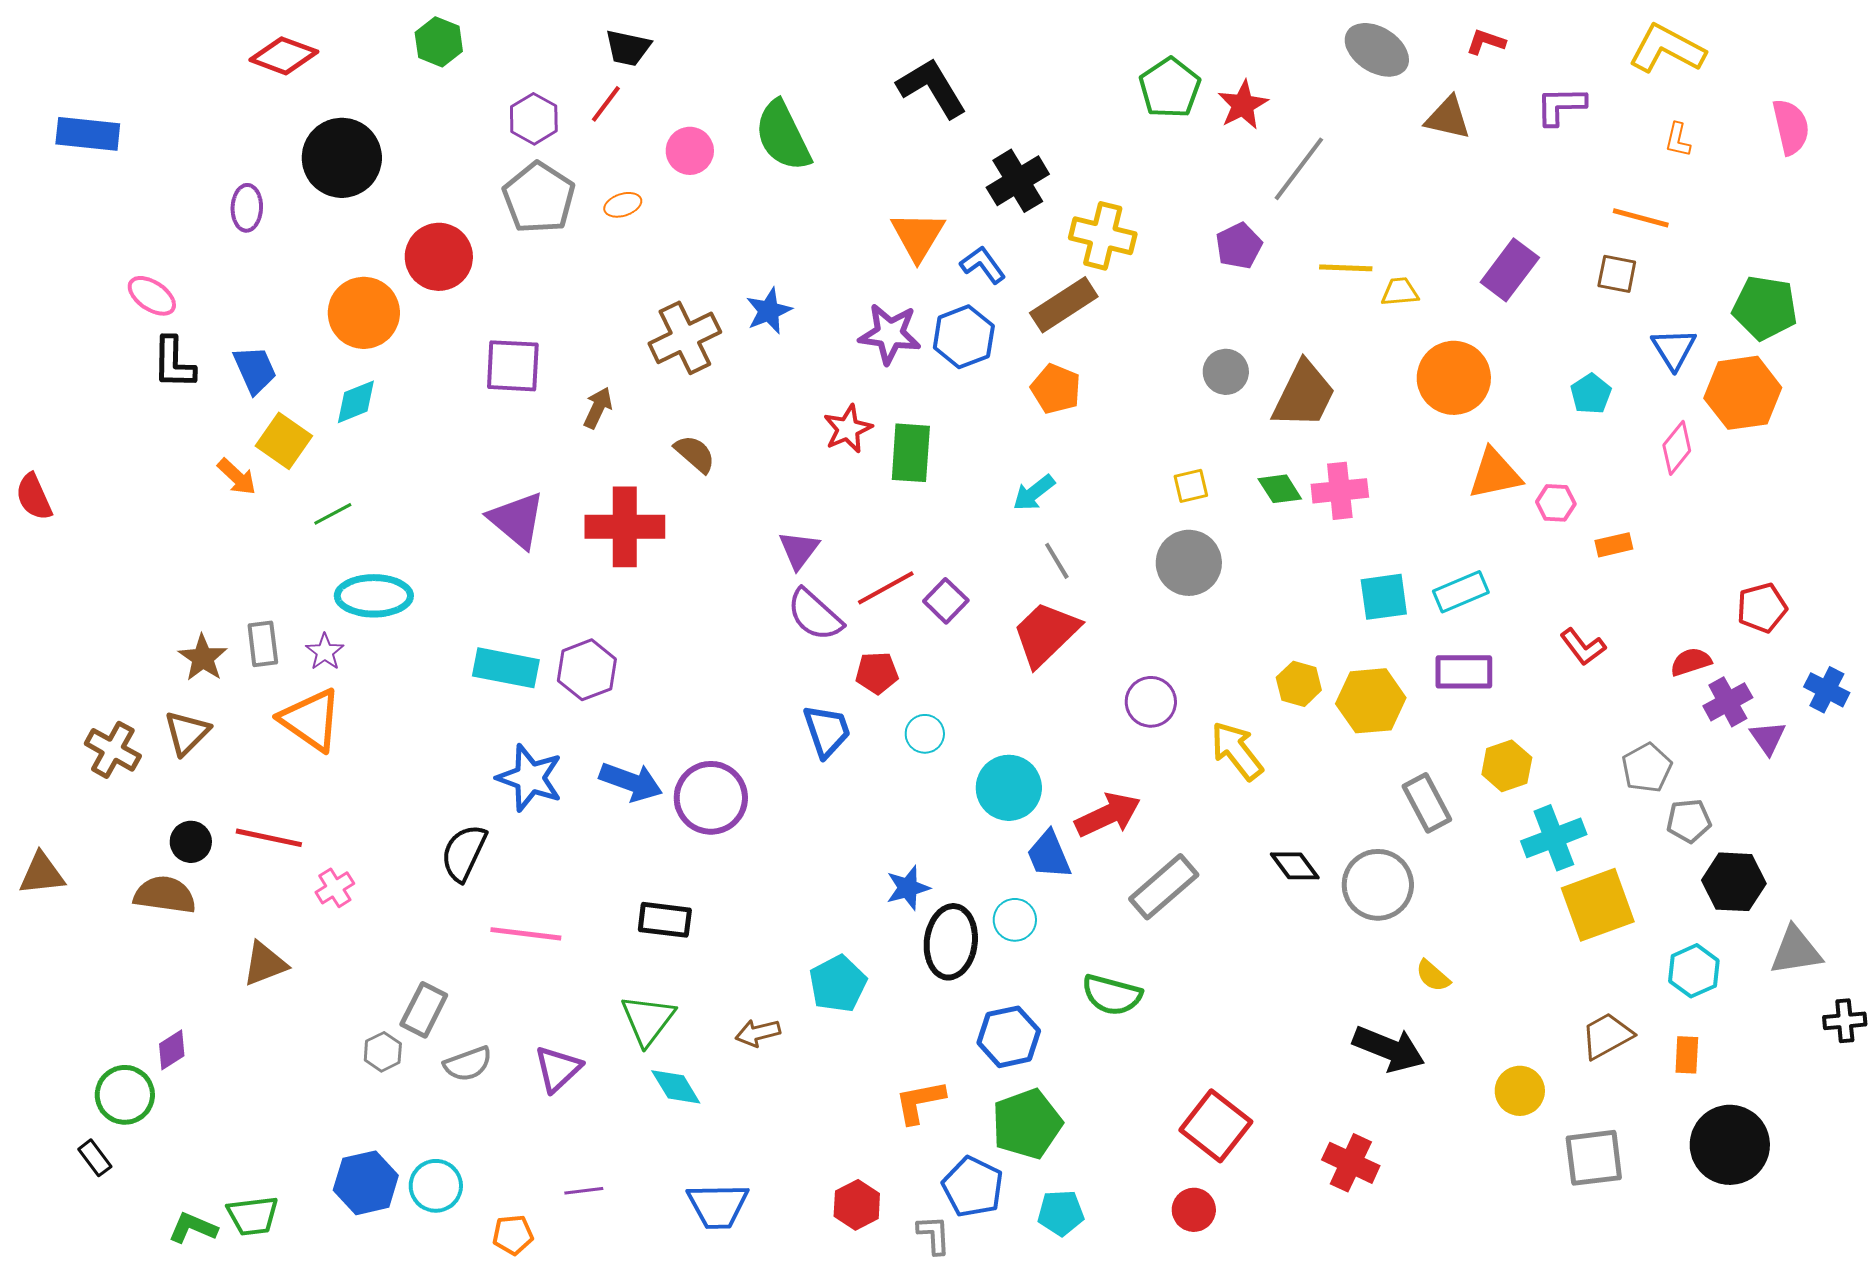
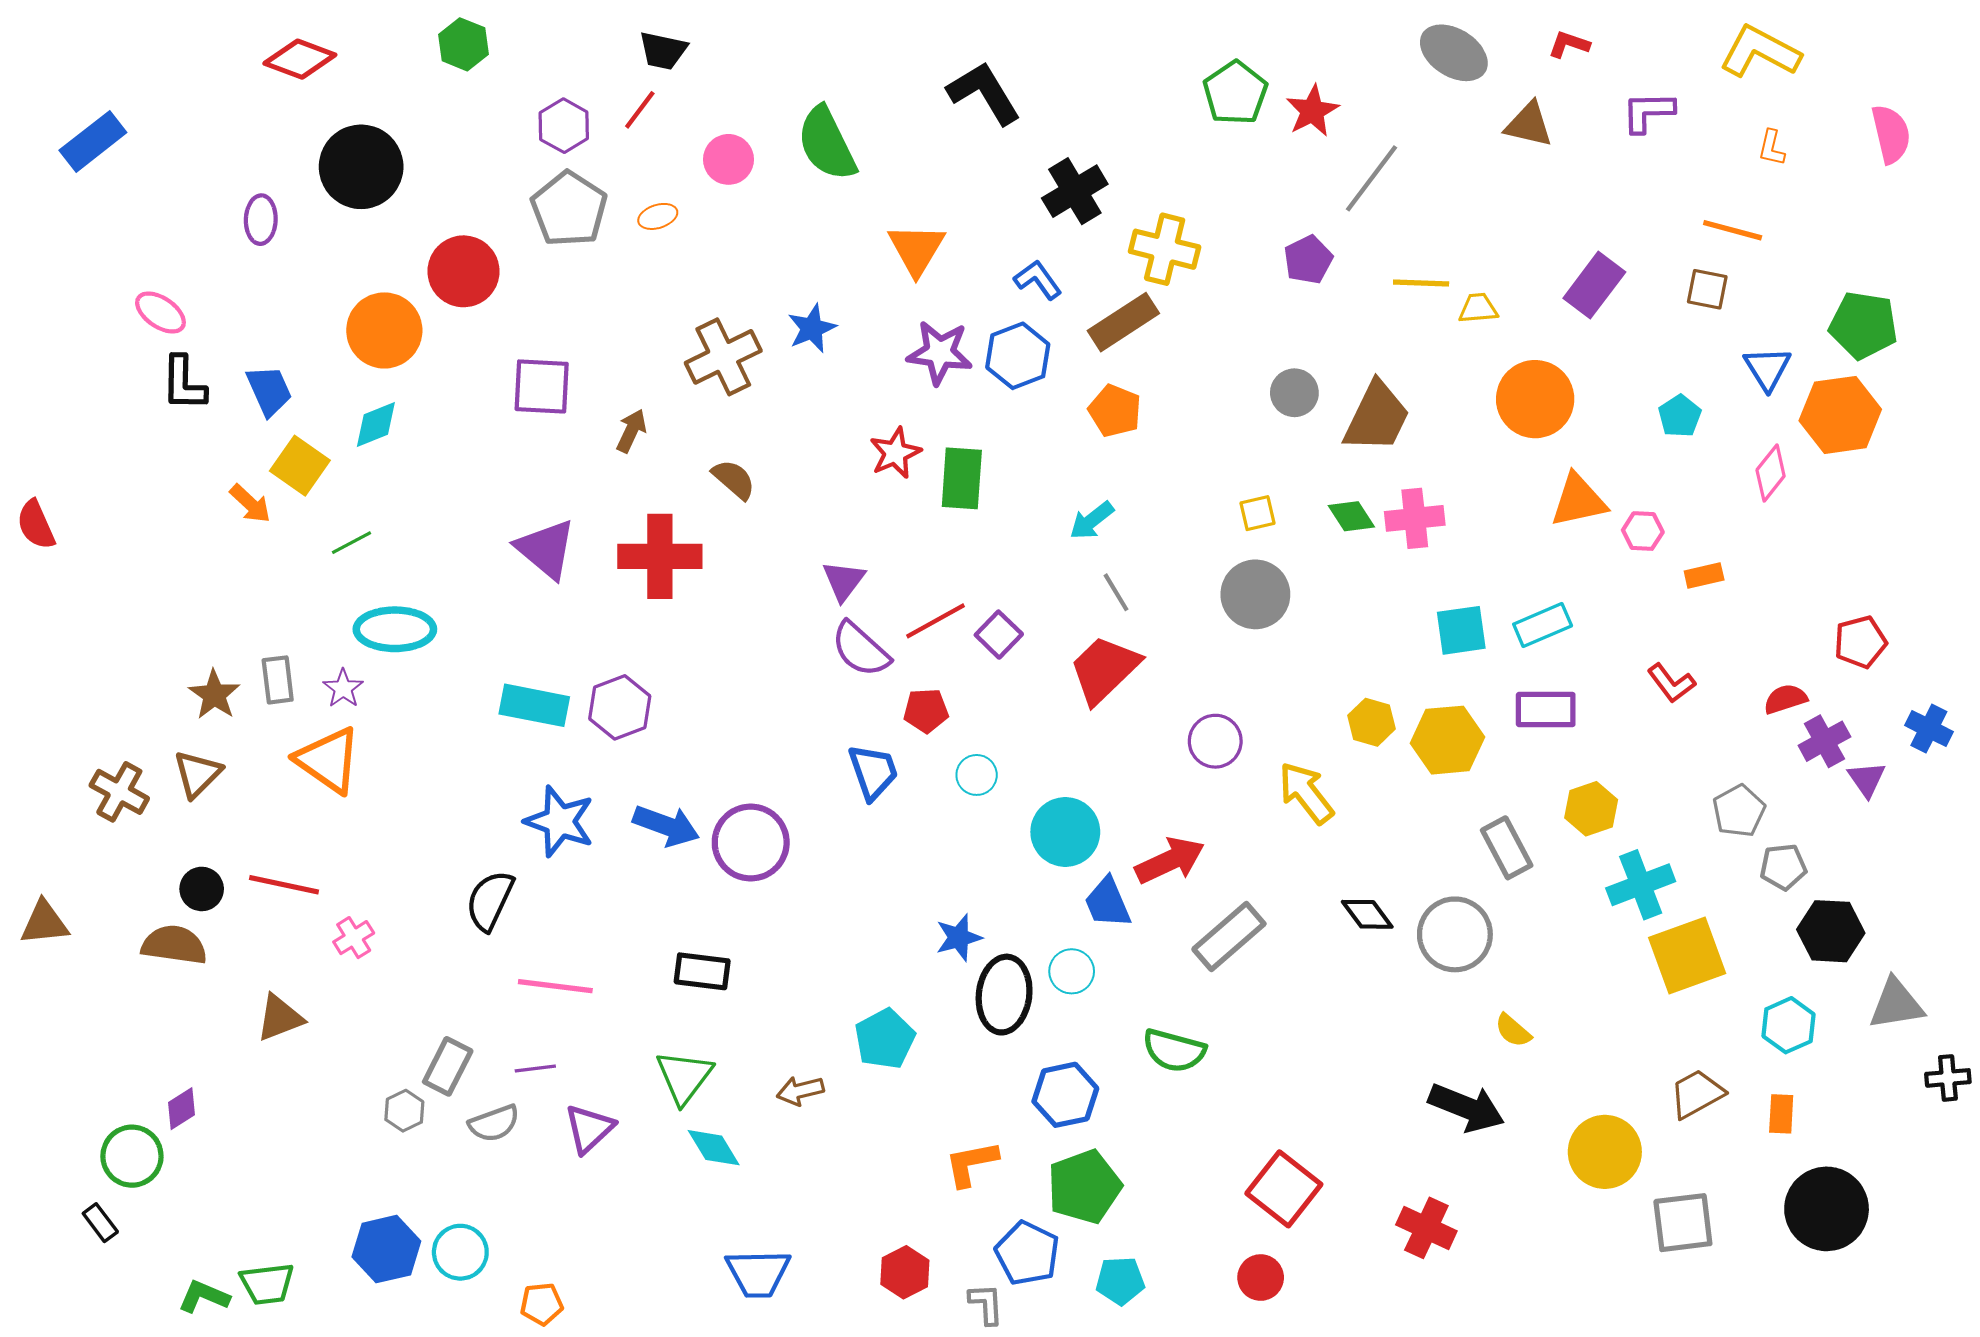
blue rectangle: (88, 134) -> (93, 141), turned -44
orange triangle: (918, 236) -> (916, 249), moved
yellow circle: (1520, 1091) -> (1605, 1152), size x1.4
purple line: (584, 1191) -> (535, 1068), moved

